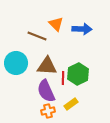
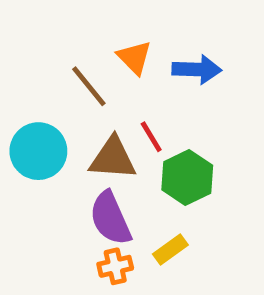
brown line: (37, 36) -> (89, 86), turned 30
red line: (63, 78) -> (151, 137), moved, turned -32

